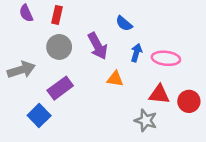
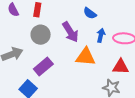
orange triangle: (115, 79) -> (86, 57), size x1.5

